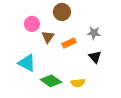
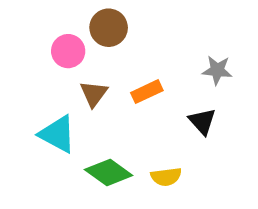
brown circle: (62, 12) -> (109, 28), moved
gray star: (94, 33) -> (217, 70), moved
brown triangle: (48, 37) -> (94, 94), moved

